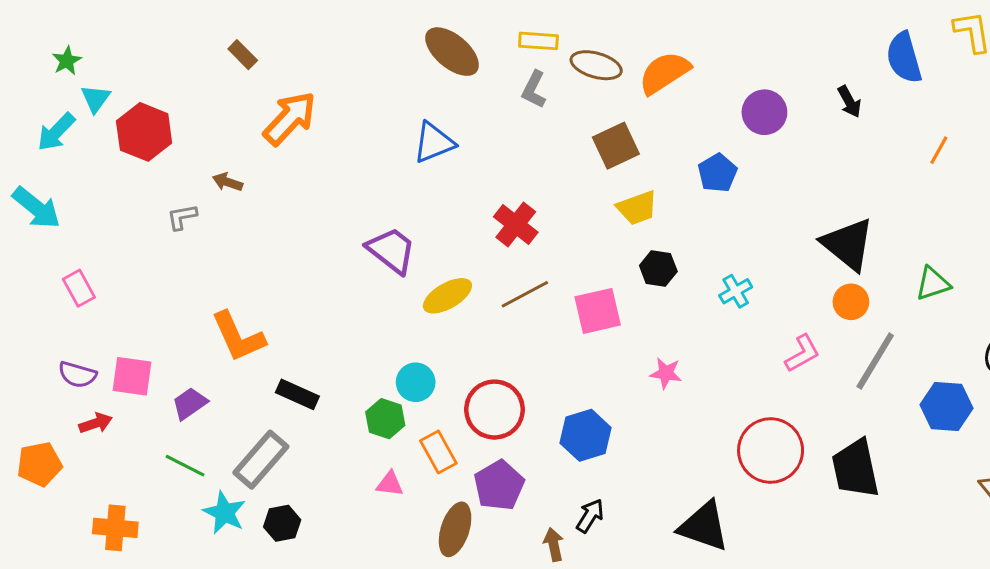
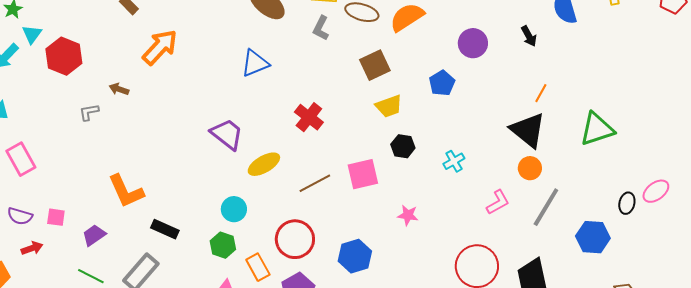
orange line: (939, 150) -> (541, 93), moved
green triangle: (933, 284) -> (597, 129), moved, size x1.5
pink rectangle: (79, 288) -> (21, 159), size x1.4
brown line: (525, 294) -> (315, 183), moved
pink square: (132, 376) -> (56, 217), size x0.7
cyan circle: (416, 382) -> (234, 209), moved

